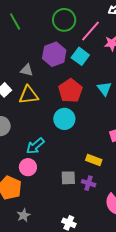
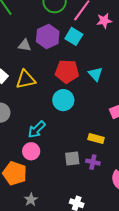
gray triangle: (27, 70) -> (25, 45), moved
cyan triangle: (104, 89) -> (95, 74), moved
red pentagon: (70, 91) -> (67, 71), turned -30

